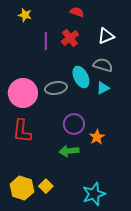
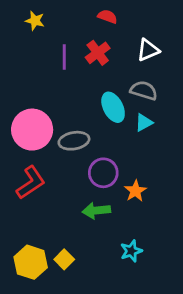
gray ellipse: (56, 88) -> (74, 141), moved
red L-shape: (22, 131) -> (31, 183), turned -130
cyan star: (94, 194) -> (131, 251), moved, size x0.7

